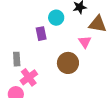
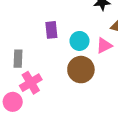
cyan circle: (56, 18) -> (79, 41), moved
pink triangle: (85, 42) -> (104, 46), turned 32

